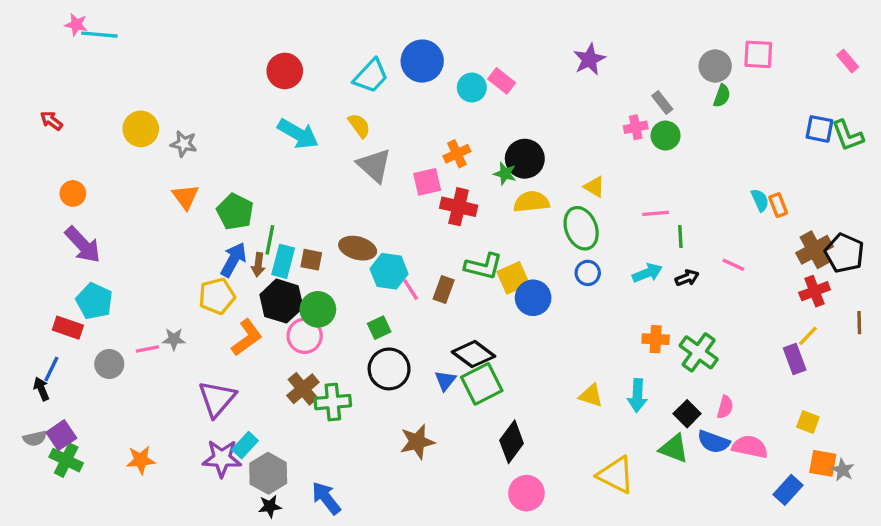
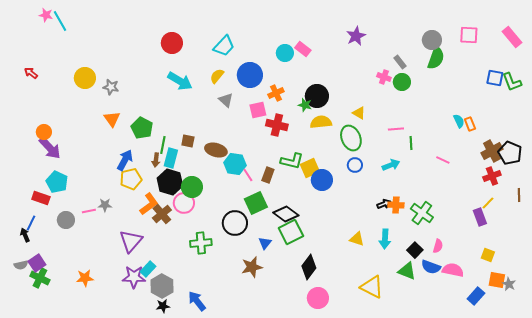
cyan line: (99, 35) -> (60, 21), turned 55
pink square: (758, 54) -> (469, 35), moved
blue circle: (422, 61) -> (250, 75), moved
pink rectangle: (848, 61) -> (512, 37), size x1.5
green semicircle: (722, 96) -> (436, 58), size x1.6
yellow semicircle: (359, 126) -> (217, 76), turned -105
pink cross: (636, 127) -> (384, 77), turned 32
gray triangle: (374, 165) -> (226, 100), size x0.7
orange circle: (73, 193) -> (44, 132), moved
blue arrow: (233, 260) -> (125, 160), moved
brown square: (311, 260) -> (188, 141), moved
black arrow: (687, 278) -> (384, 204), moved
green square: (379, 328) -> (256, 203), moved, size x1.6
blue triangle: (445, 381) -> (265, 243), moved
brown cross: (303, 389) -> (162, 214), moved

